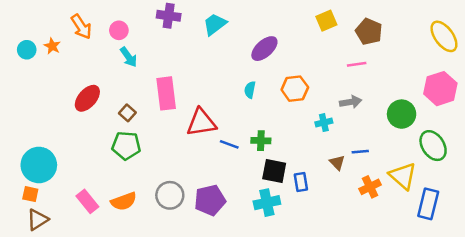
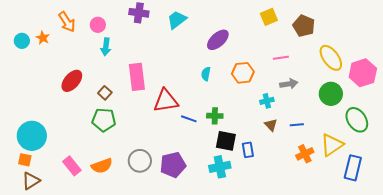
yellow ellipse: (444, 36) -> (331, 58), moved
cyan arrow: (129, 57) -> (106, 47), turned 42
pink line: (357, 64) -> (281, 58), moved
brown triangle: (337, 163) -> (271, 125), moved
yellow triangle: (403, 176) -> (332, 145), turned 45

